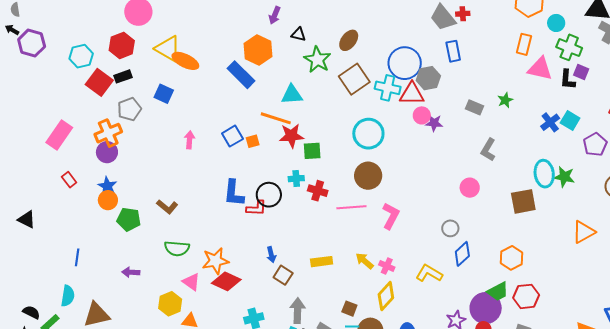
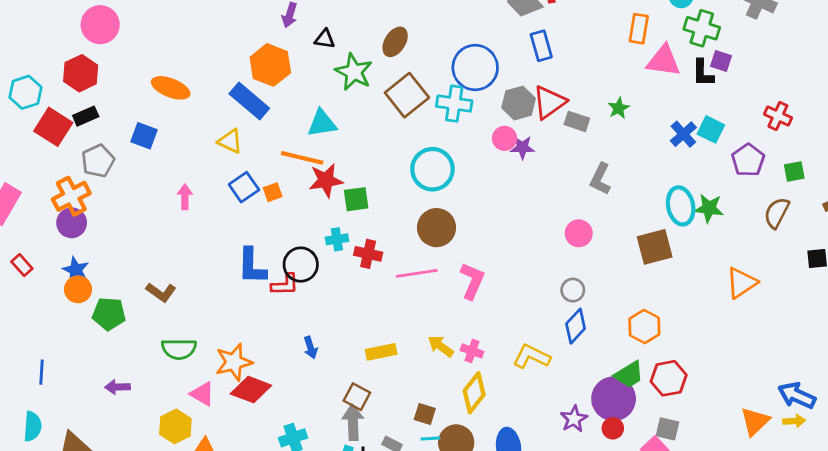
yellow triangle: (168, 49) -> (230, 141), moved, size x0.7
gray hexagon: (428, 78) -> (519, 103), moved
red triangle: (412, 94) -> (549, 102), moved, turned -32
gray circle: (450, 228) -> (573, 290), moved
brown square: (283, 275) -> (357, 397), moved

